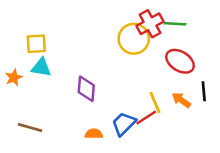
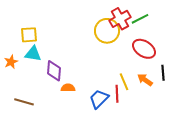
green line: (175, 24) -> (140, 19), turned -30
purple diamond: (86, 89) -> (54, 71), moved
red line: (146, 118) -> (117, 94), turned -60
orange semicircle: (94, 134) -> (68, 88), moved

